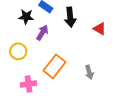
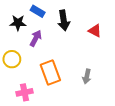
orange rectangle: (54, 66) -> (50, 72), turned -55
gray arrow: (89, 72) -> (87, 76), turned 32

